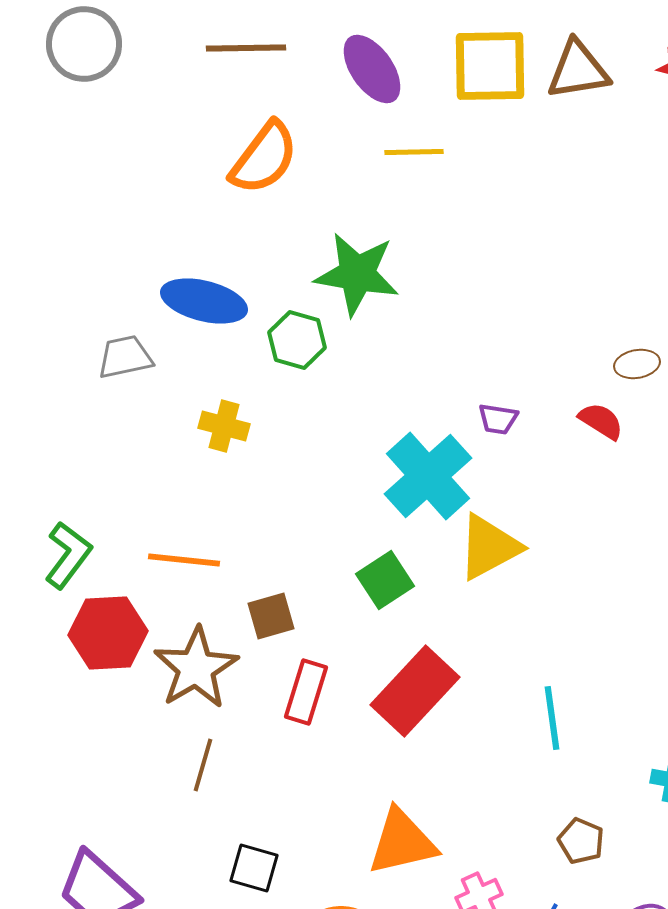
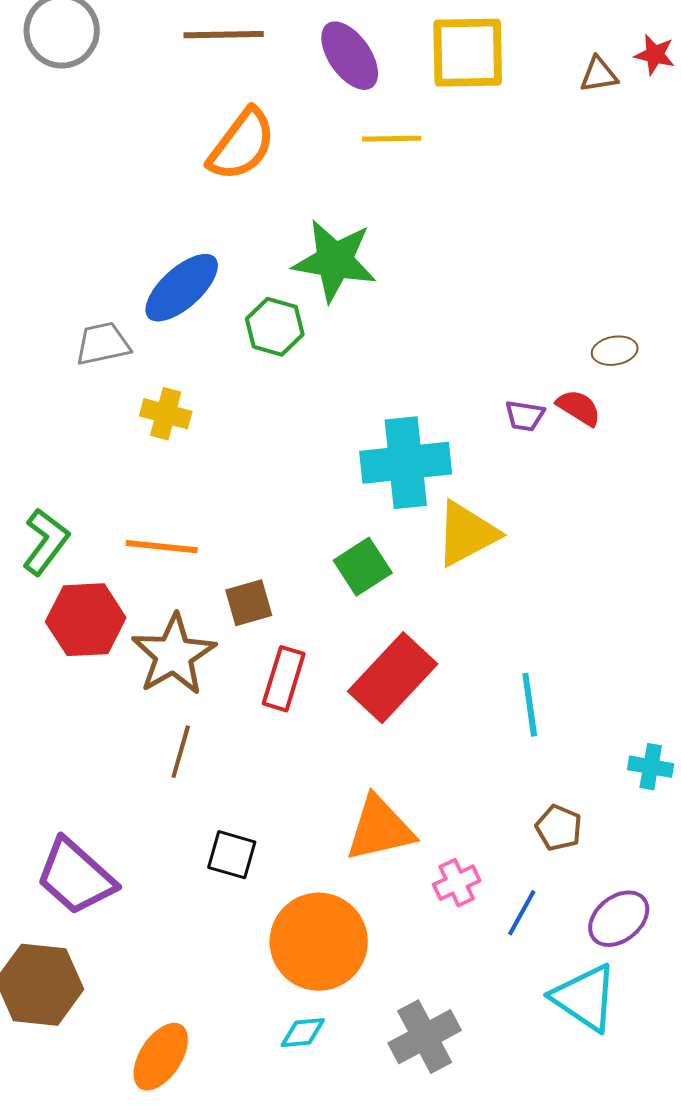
brown triangle: (578, 70) -> (599, 75), moved, size x0.6
blue ellipse: (204, 301) -> (182, 288), turned -56
purple trapezoid: (498, 419) -> (525, 416), moved
yellow cross: (224, 426) -> (166, 414), moved
cyan cross: (428, 476) -> (406, 463), turned 36

